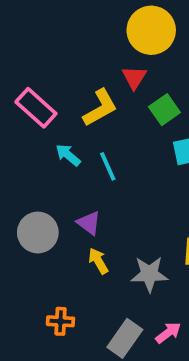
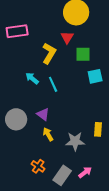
pink rectangle: (36, 108) -> (17, 31), moved, turned -50
yellow L-shape: (100, 108) -> (49, 53), turned -30
green square: (164, 110) -> (83, 54), turned 35
orange cross: (60, 321) -> (38, 166), moved, turned 32

